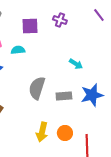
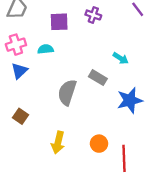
cyan arrow: (76, 64) -> (121, 58), moved
gray rectangle: (64, 96) -> (98, 78), moved, turned 35
yellow arrow: (42, 132) -> (58, 142), moved

